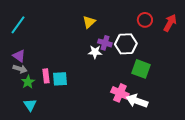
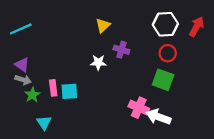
red circle: (145, 20) -> (168, 53), moved
cyan line: (18, 25) -> (21, 29), turned 30
white hexagon: (126, 44) -> (165, 24), moved
white star: (95, 52) -> (98, 62), moved
cyan triangle: (30, 105) -> (44, 123), moved

